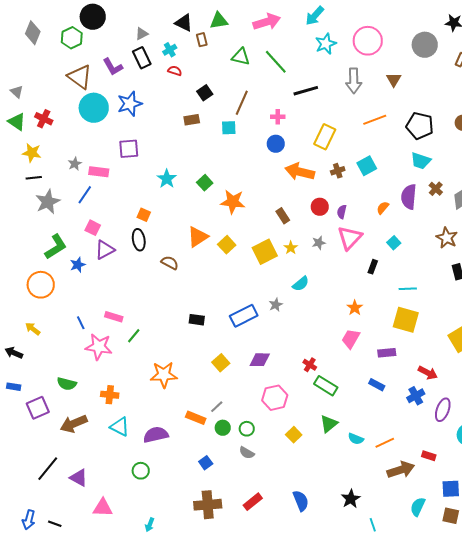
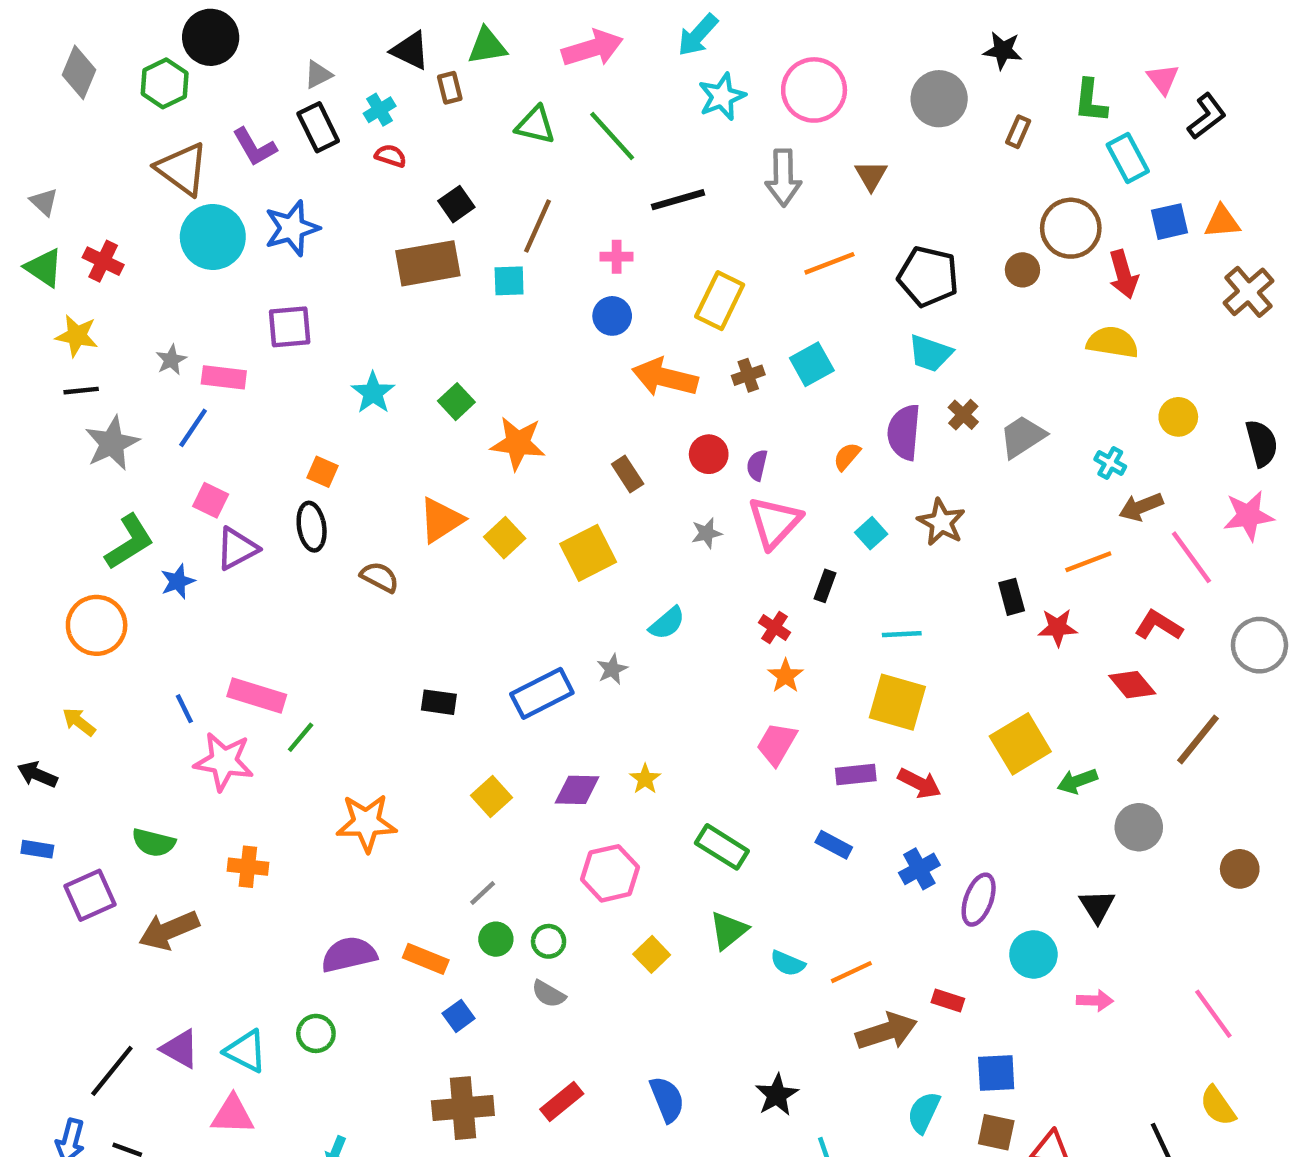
brown rectangle: (192, 120) -> (428, 263), size x1.8
brown star: (447, 238) -> (941, 522), moved
yellow star: (291, 248) -> (645, 779), moved
pink rectangle: (114, 317) -> (257, 696), size x1.4
red cross: (310, 365) -> (775, 628), moved
red arrow: (428, 373) -> (919, 783), moved
orange rectangle: (196, 418) -> (426, 959), moved
cyan triangle: (120, 427) -> (246, 1051), moved
black line: (48, 469) -> (112, 1071), moved

